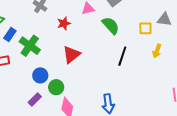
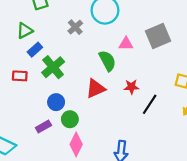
red star: (64, 23) -> (131, 87), moved
green semicircle: (111, 25) -> (107, 61), moved

